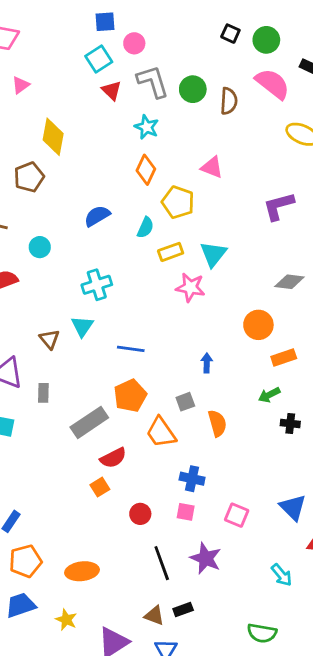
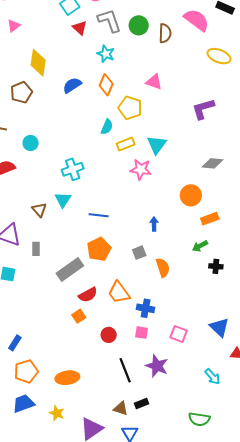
blue semicircle: (97, 216) -> (72, 85), moved
orange trapezoid: (161, 432) -> (119, 292), moved

